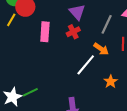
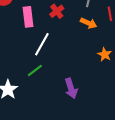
white line: (86, 65) -> (42, 44), moved
green line: (30, 92) -> (35, 71), moved

